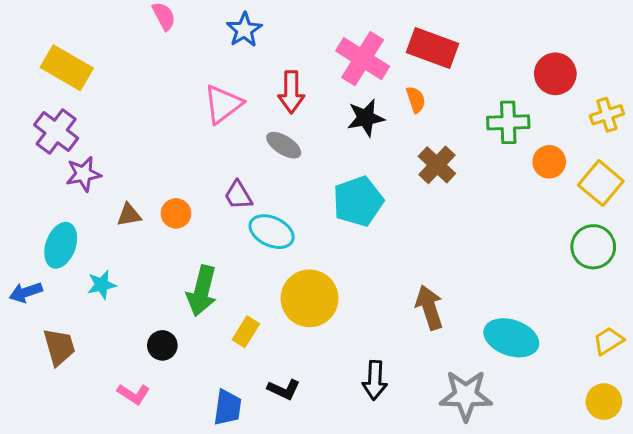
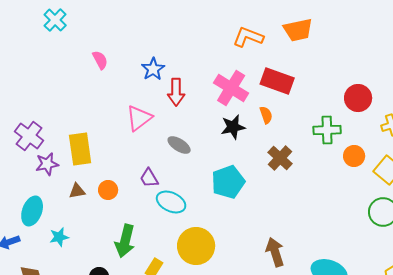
yellow rectangle: (67, 68) -> (80, 149), moved, turned 52
red arrow: (291, 92) -> (176, 92), moved

